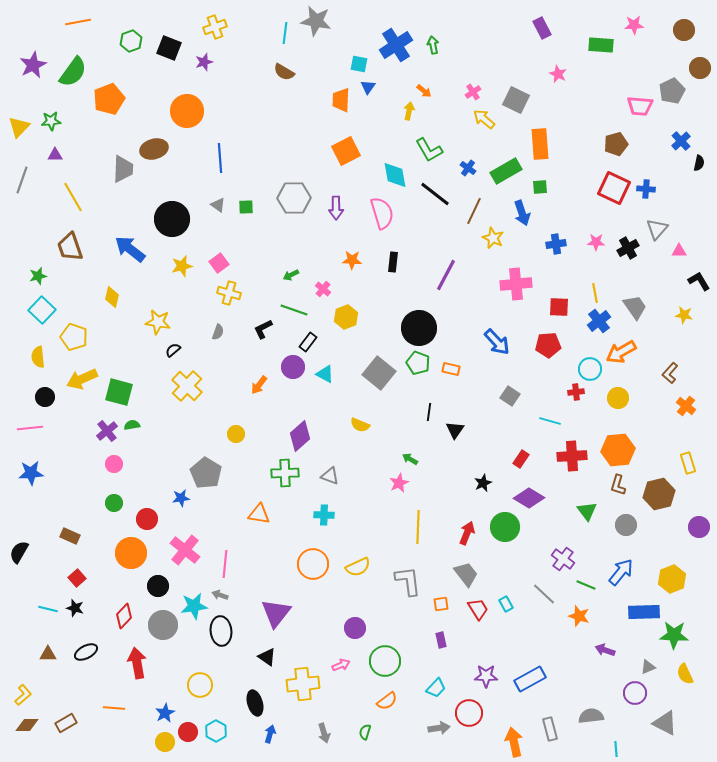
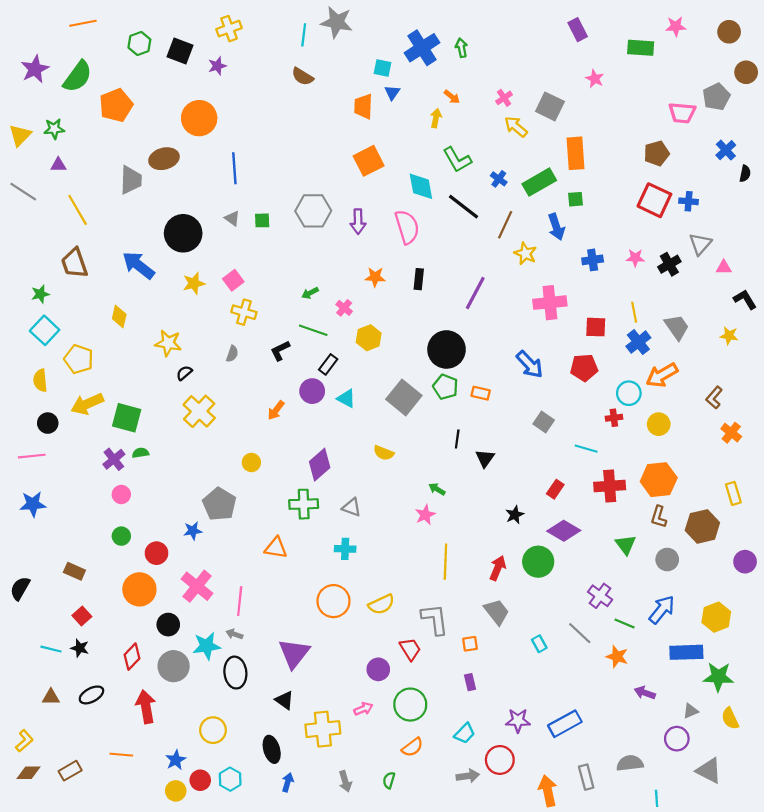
gray line: (22, 180) -> (23, 192), turned -76
red trapezoid: (478, 609) -> (410, 649), moved

